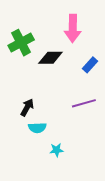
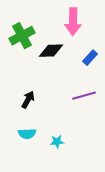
cyan semicircle: (37, 128) -> (27, 134), moved

